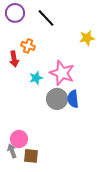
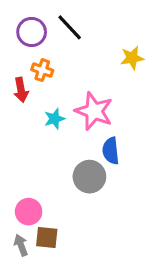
purple circle: (15, 13) -> (32, 32), moved
gray circle: (57, 99) -> (89, 177), moved
gray arrow: (12, 151) -> (21, 245), moved

